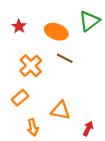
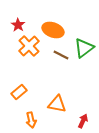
green triangle: (89, 21) -> (84, 48), moved
orange cross: (31, 66) -> (29, 46), moved

